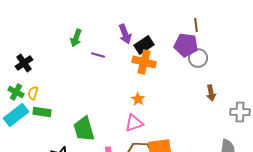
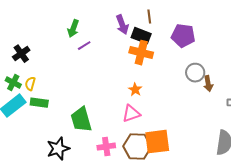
brown line: (196, 25) -> (149, 17), moved
black rectangle: (144, 45) -> (141, 36), turned 54
purple line: (98, 55) -> (84, 46), moved, turned -48
gray circle: (198, 58) -> (195, 73), moved

